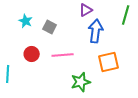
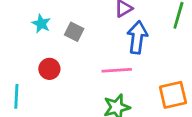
pink line: (63, 55) -> (117, 70), moved
orange square: (109, 62) -> (173, 95), moved

